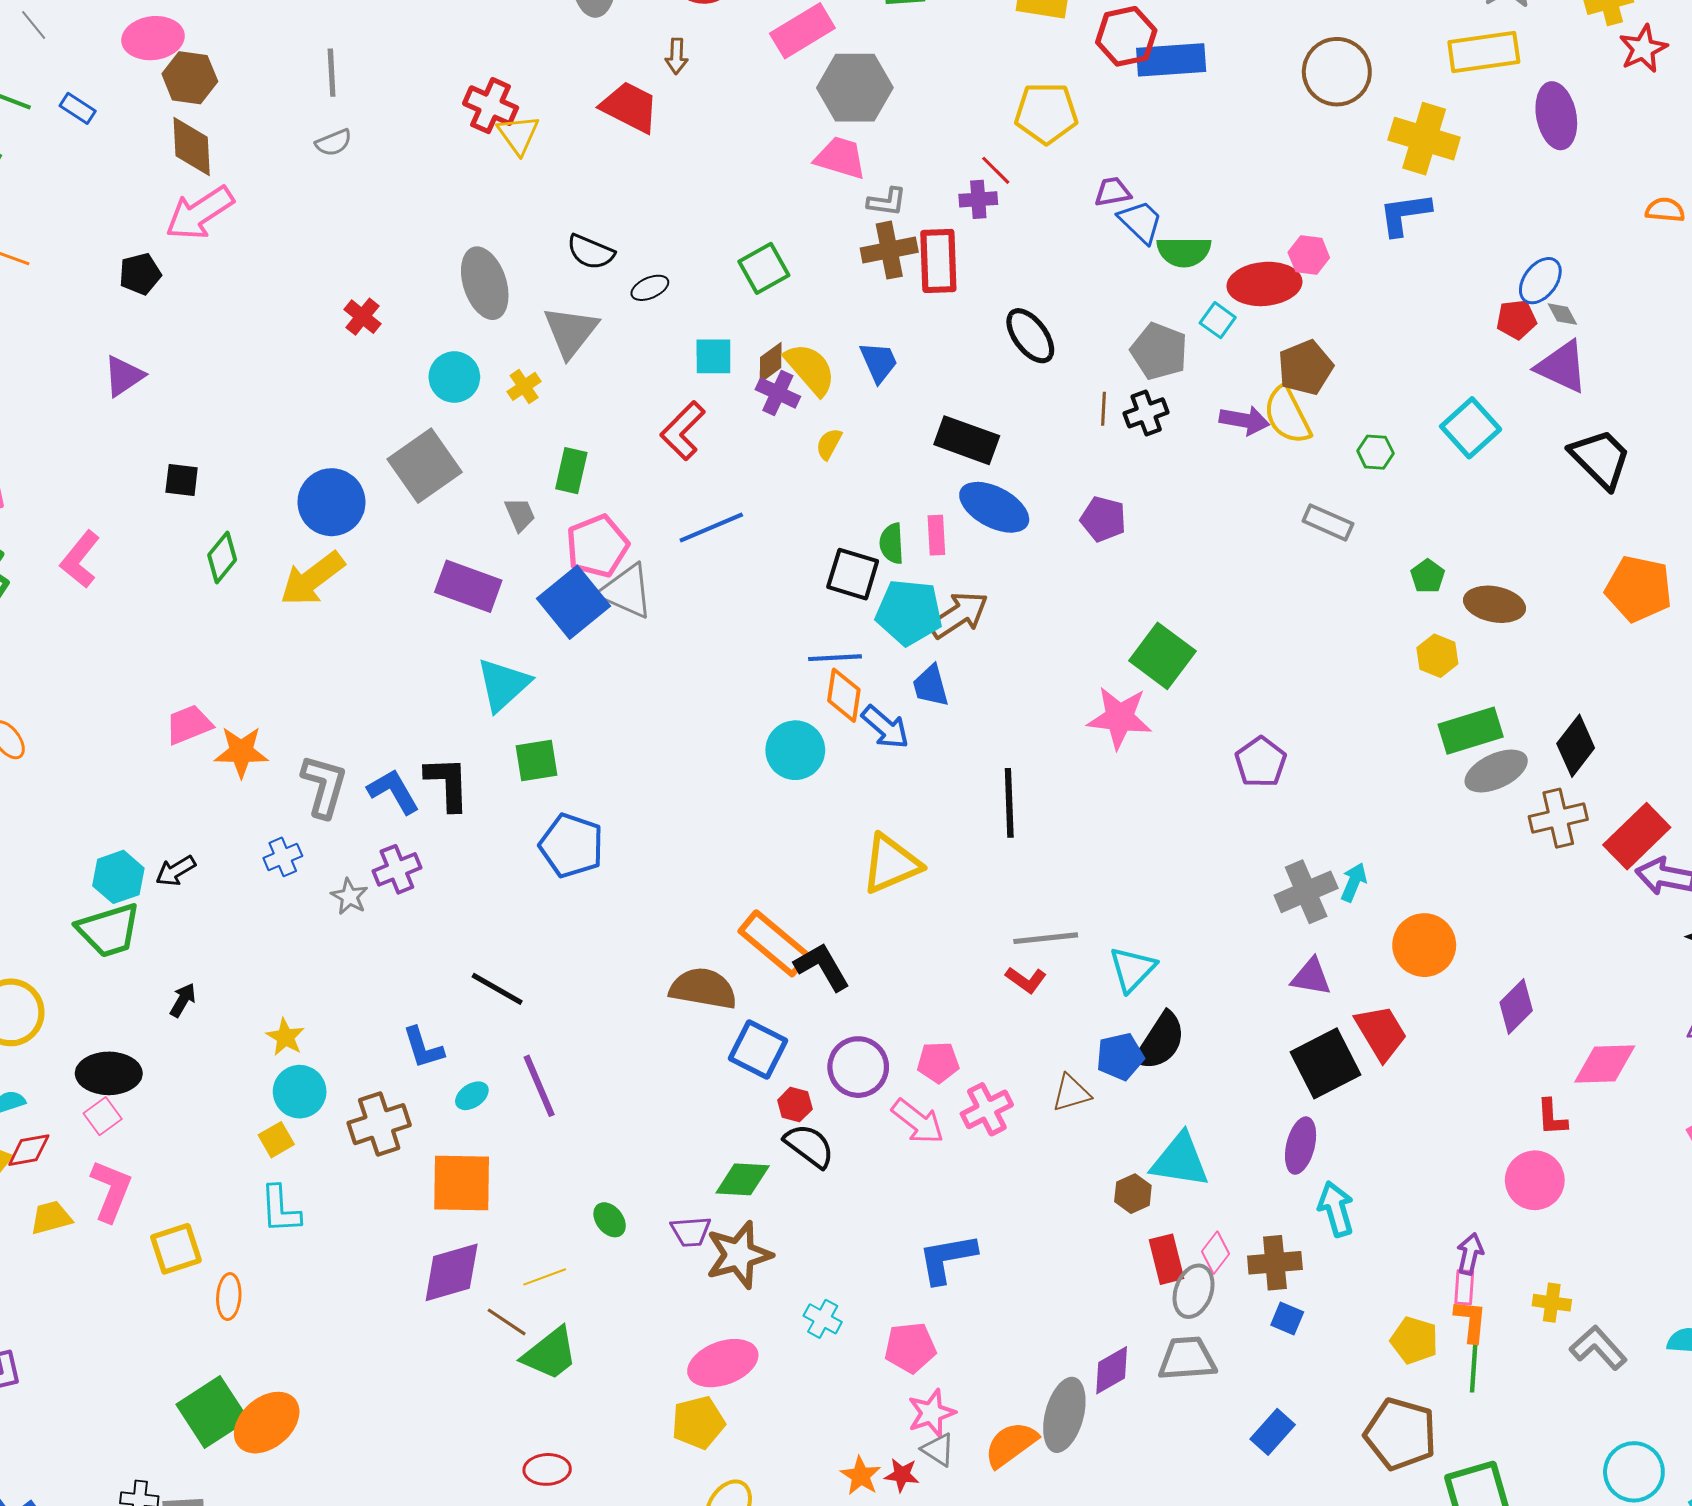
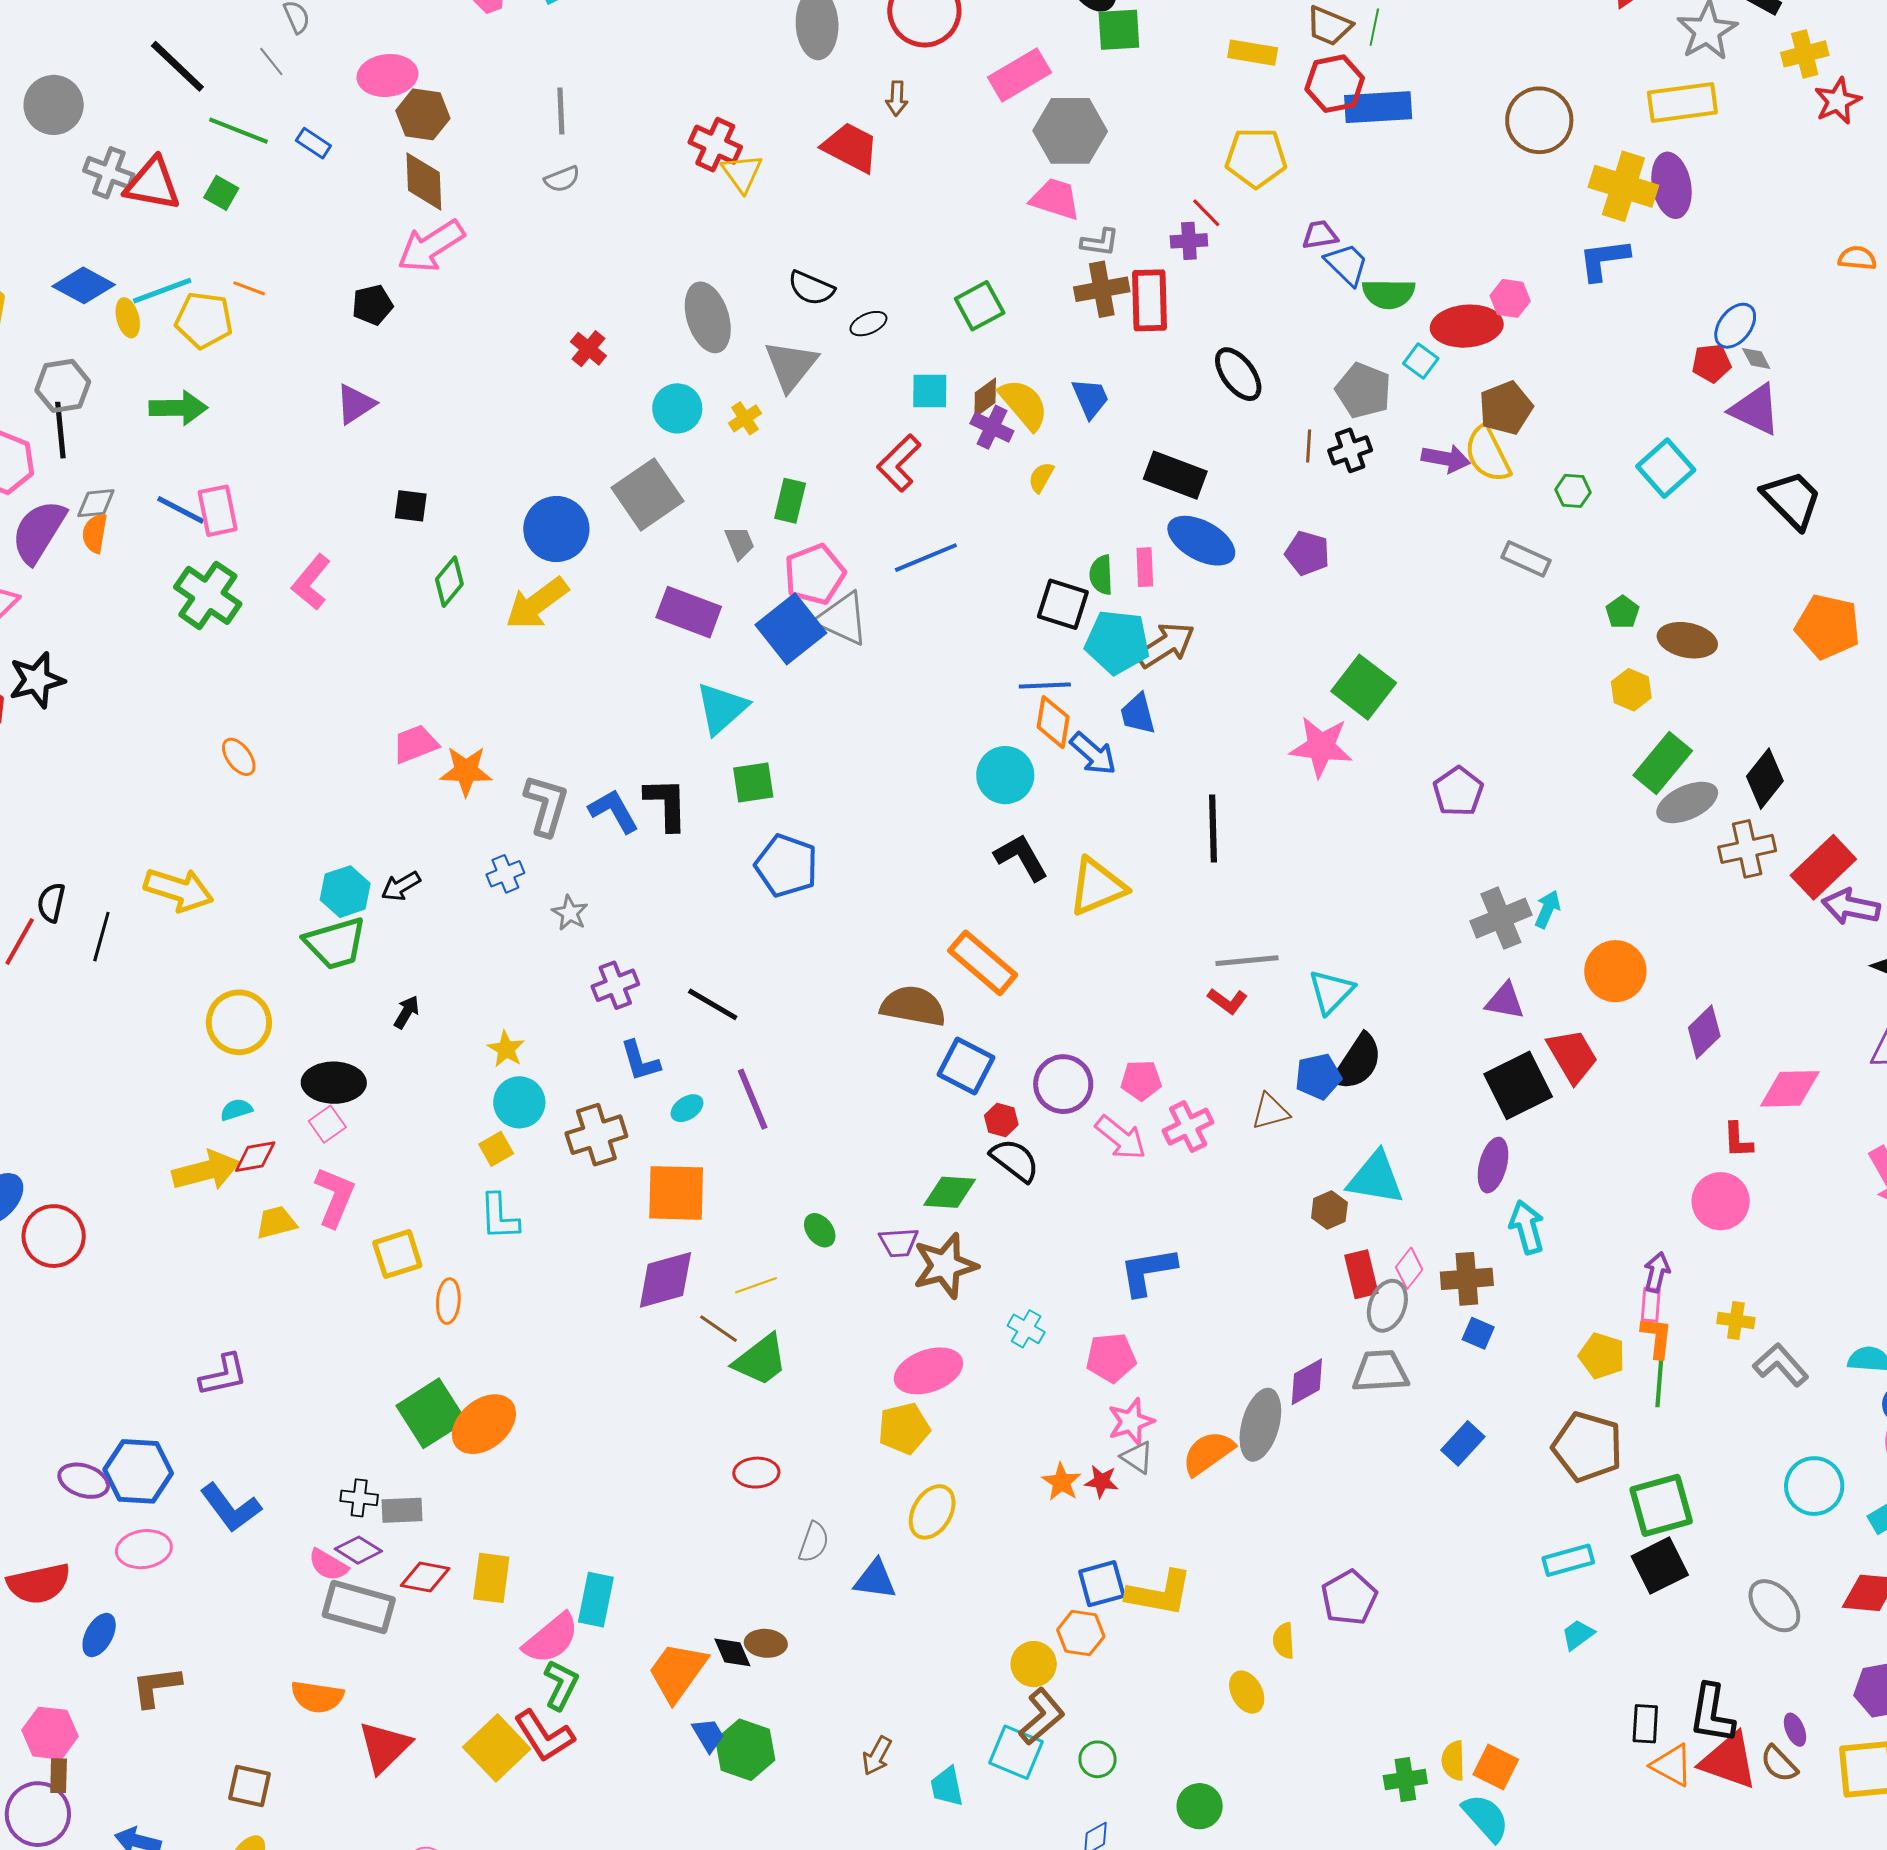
purple ellipse: (1556, 116) -> (1671, 185), moved
green rectangle: (1471, 731) -> (1663, 763), turned -34
purple cross: (397, 869) -> (615, 985), moved
black L-shape: (822, 967) -> (1021, 857), moved

